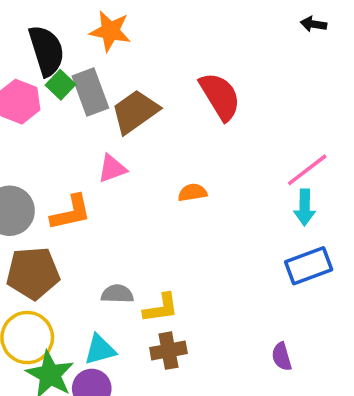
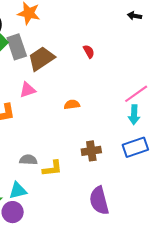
black arrow: (313, 24) -> (135, 16), moved
red semicircle: (220, 96) -> (89, 51), size x0.5
brown cross: (168, 351) -> (91, 151), moved
purple semicircle: (282, 357) -> (99, 201), moved, size x1.8

